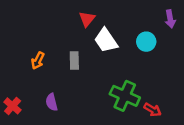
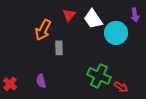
white trapezoid: (106, 40) -> (93, 19), moved
cyan circle: (146, 42) -> (116, 33), size x1.5
orange arrow: (38, 61) -> (43, 30), moved, size x1.5

